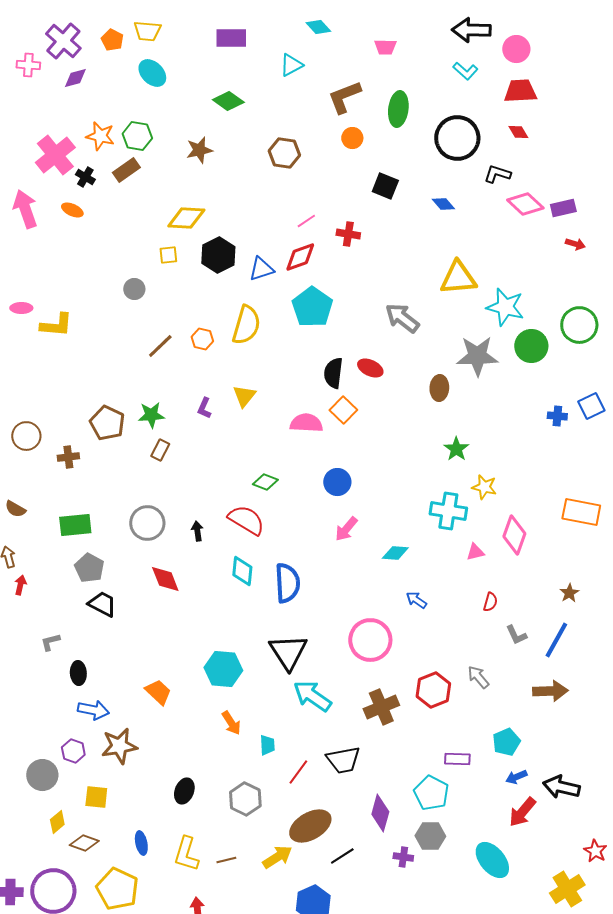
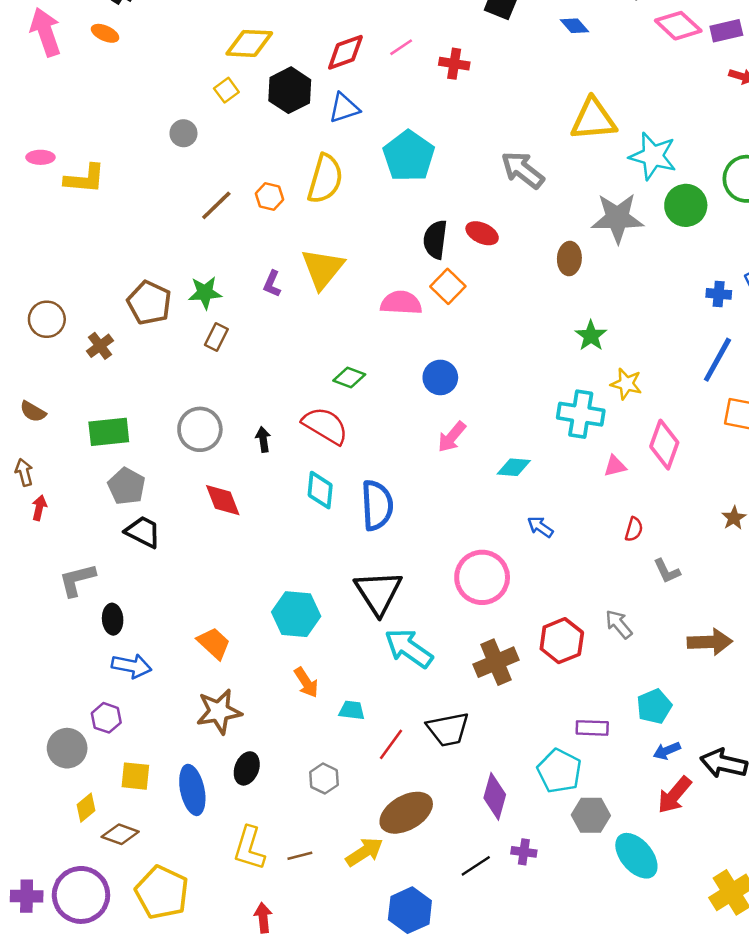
yellow square: (168, 255) -> (226, 90), turned -30
red diamond: (300, 257) -> (345, 52), moved
yellow triangle: (244, 396) -> (323, 269), size x1.5
brown cross: (68, 457) -> (100, 346), turned -30
blue line: (556, 640) -> (717, 360), moved
gray L-shape: (50, 642) -> (77, 580), size x1.5
cyan trapezoid: (267, 745) -> (352, 710), turned -80
brown star: (119, 746) -> (219, 711), moved
gray hexagon: (245, 799) -> (324, 779), size x0.7
gray hexagon: (430, 836) -> (591, 815), moved
blue ellipse: (141, 843) -> (192, 790), moved, size x1.6
black line: (342, 856) -> (476, 866), moved

